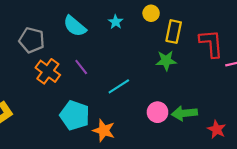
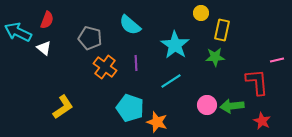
cyan star: (116, 22) -> (175, 45), moved, size x2.0
red L-shape: (211, 43) -> (257, 82), moved
purple line: (81, 67) -> (136, 63), turned 35

